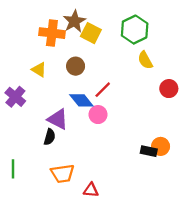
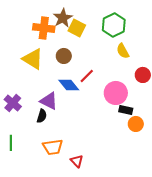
yellow triangle: (39, 70) -> (33, 59), size x1.6
purple cross: (15, 97) -> (13, 103), moved
pink circle: (98, 115) -> (116, 93), moved, size x1.5
black rectangle: (149, 151) -> (126, 110), moved
red triangle: (91, 190) -> (77, 161), turned 40

